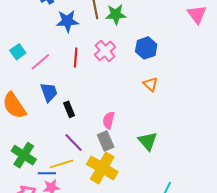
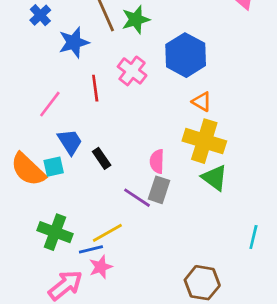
blue hexagon: (146, 48) -> (186, 55), size x1.4
cyan square: (18, 52) -> (54, 167), moved, turned 35
gray rectangle: (106, 141) -> (159, 190), turned 54
purple line: (73, 143) -> (137, 198), moved
yellow cross: (102, 168) -> (204, 141), moved

